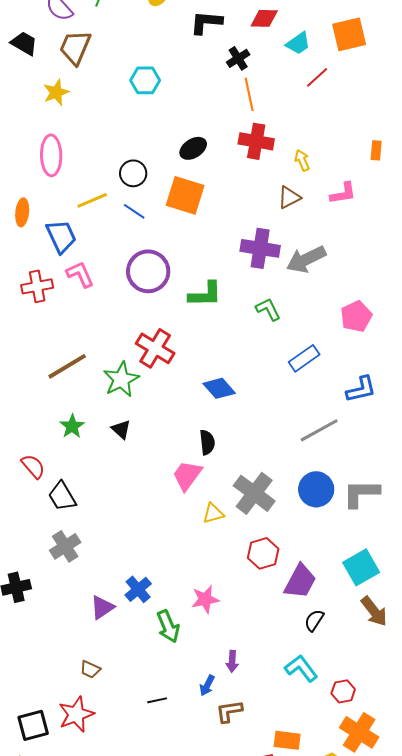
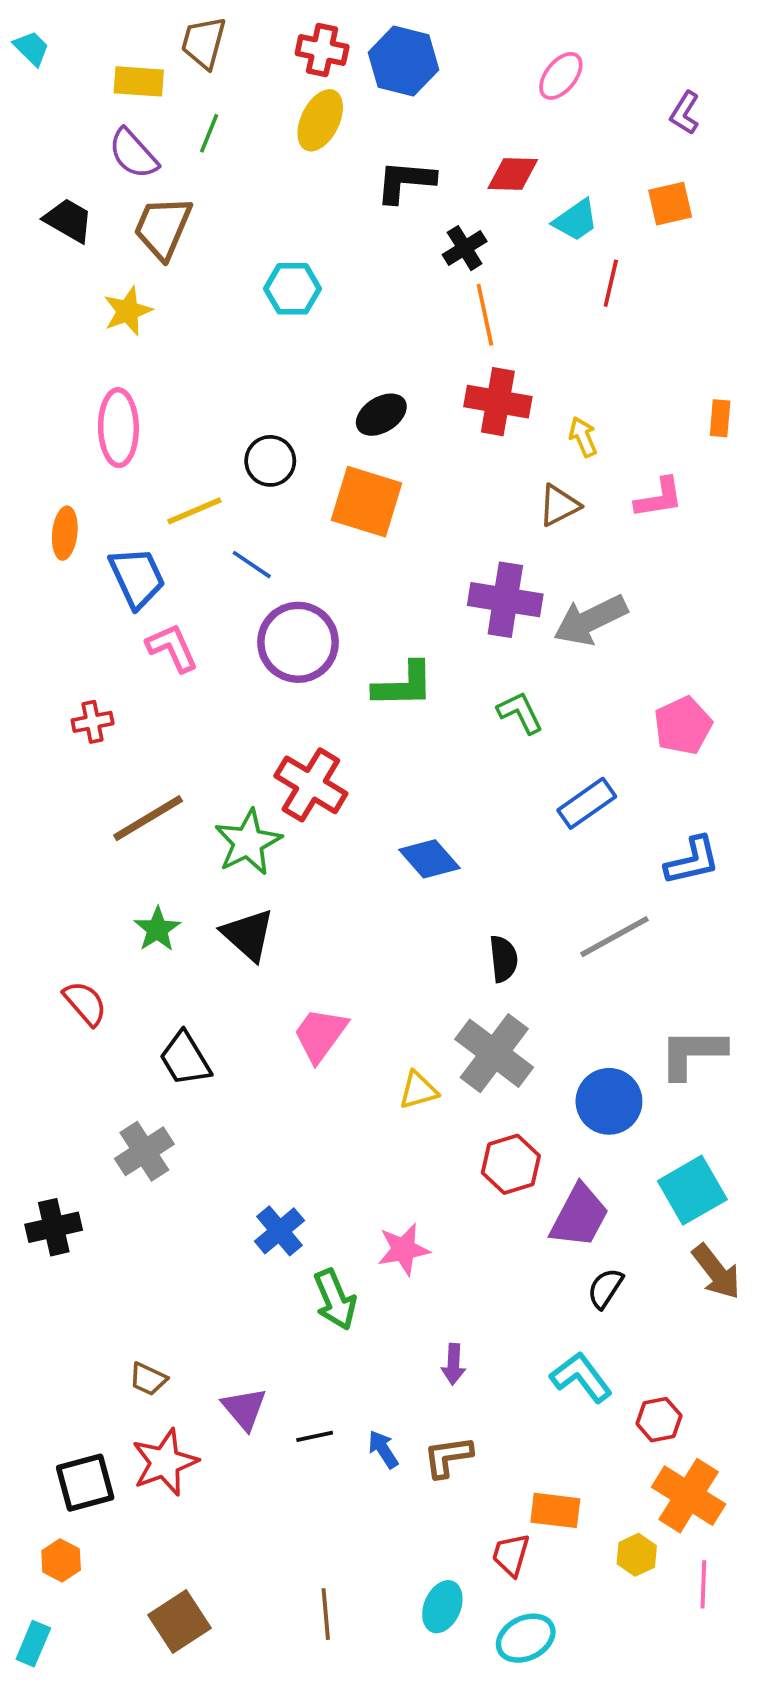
orange square: (349, 34) -> (670, 204), size x0.7
red line: (317, 77) -> (611, 283), turned -35
blue line: (134, 211) -> (252, 565), moved
red cross: (37, 286) -> (93, 722), moved, size x0.7
black triangle: (121, 429) -> (248, 935), size x1.5
black semicircle: (207, 442) -> (503, 959), moved
pink trapezoid: (187, 475) -> (320, 1035), moved
blue circle: (316, 489) -> (609, 1101), moved
black trapezoid: (62, 496) -> (185, 1059), moved
purple triangle: (102, 607) -> (244, 1409), moved, turned -36
brown trapezoid: (90, 669) -> (148, 1379), moved
blue arrow: (207, 685) -> (383, 1449), moved, turned 120

